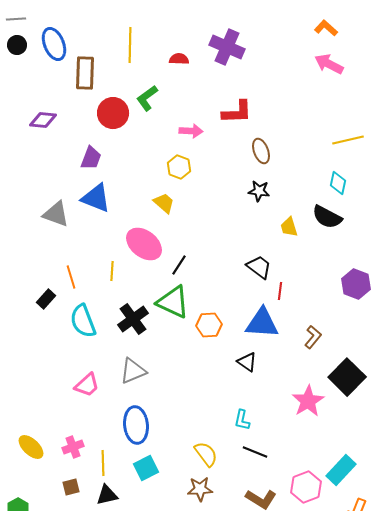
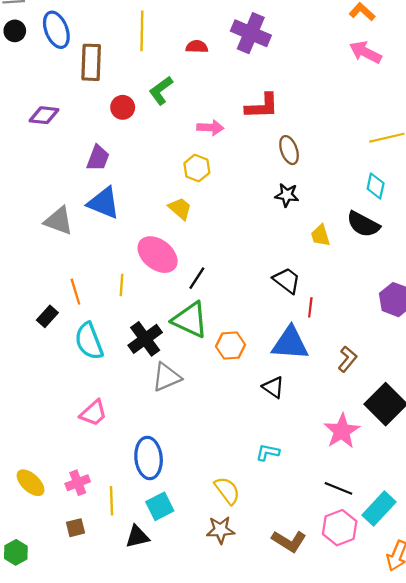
red circle: (113, 113) -> (123, 107), size x0.7
gray triangle: (133, 371) -> (167, 377), moved
cyan L-shape: (242, 420) -> (268, 452), turned 90
black line: (255, 452) -> (338, 488), moved
black triangle: (107, 495) -> (137, 537), moved

